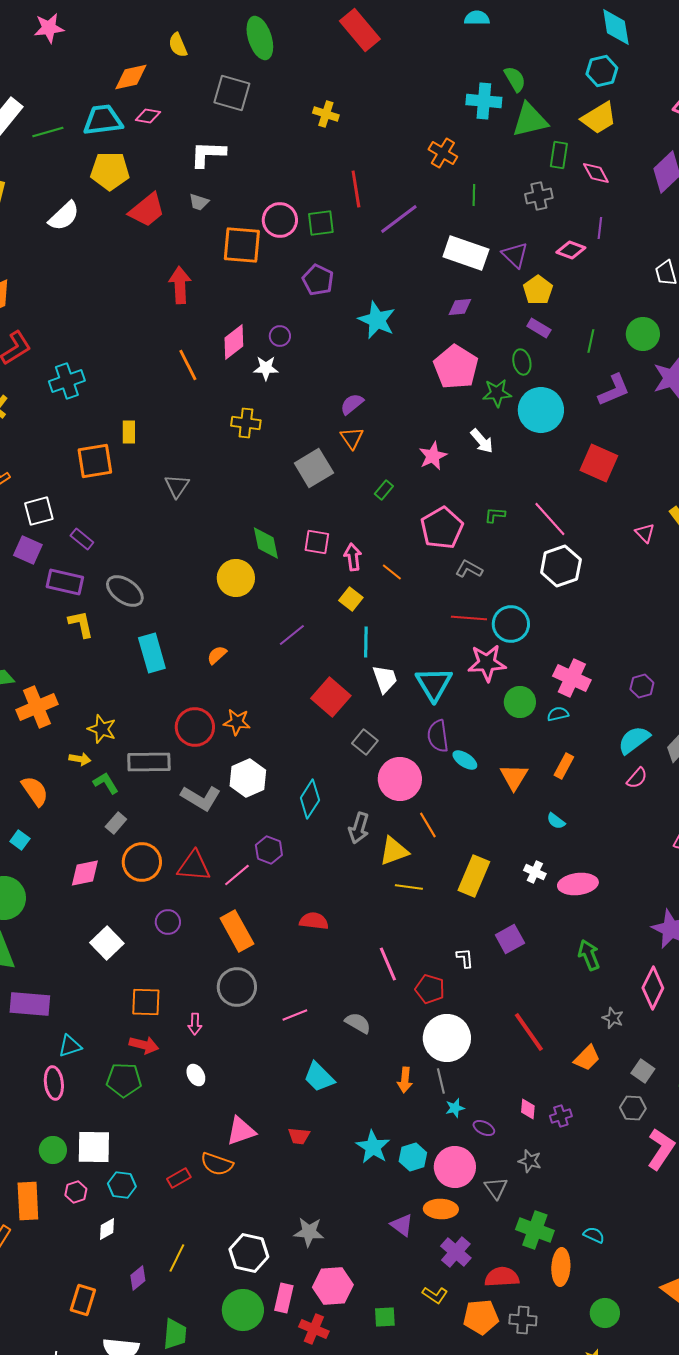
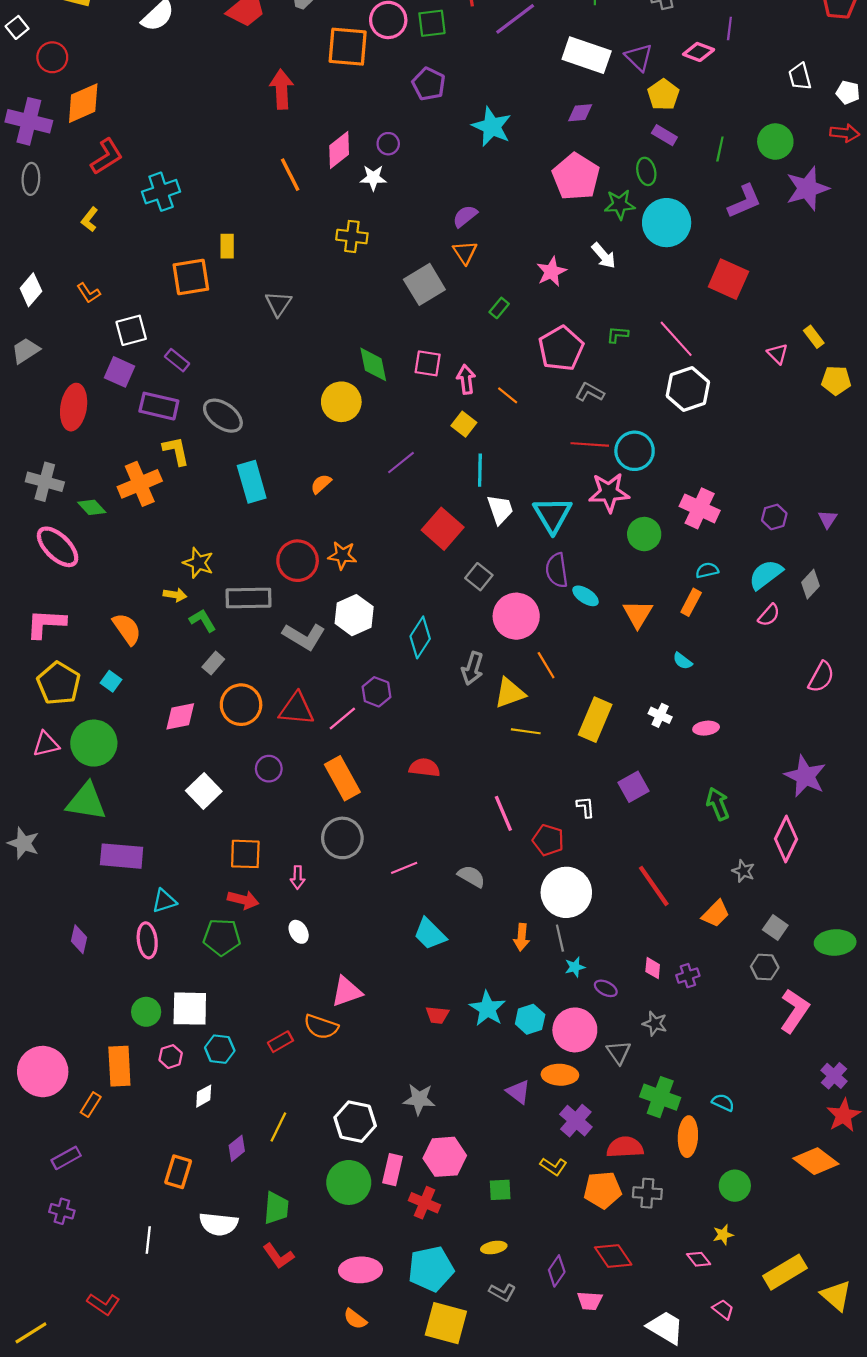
orange cross: (37, 707) -> (140, 484), moved
cyan semicircle: (558, 714) -> (707, 570), moved
pink ellipse: (578, 884) -> (706, 728), size x0.6
red trapezoid: (299, 1136) -> (437, 1015), moved

